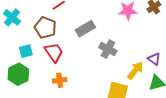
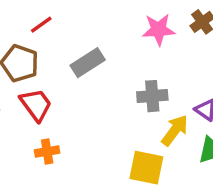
gray cross: (108, 49) -> (152, 96), moved, turned -30

